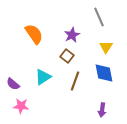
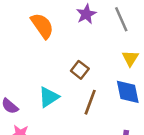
orange semicircle: (34, 34) -> (42, 26), moved
purple star: (72, 35) -> (86, 14), moved

